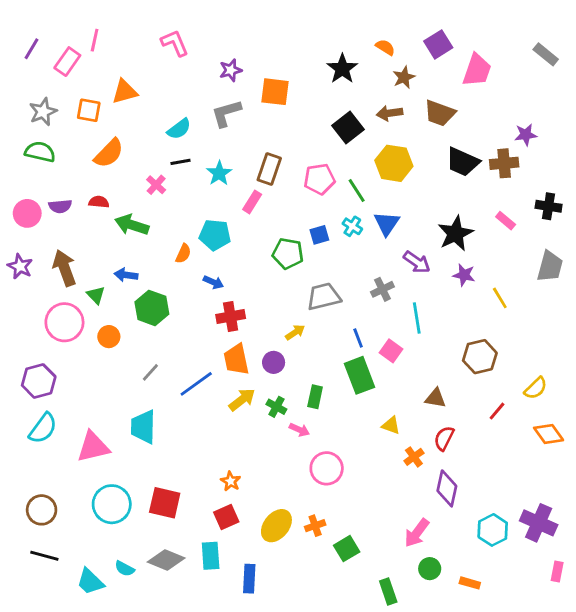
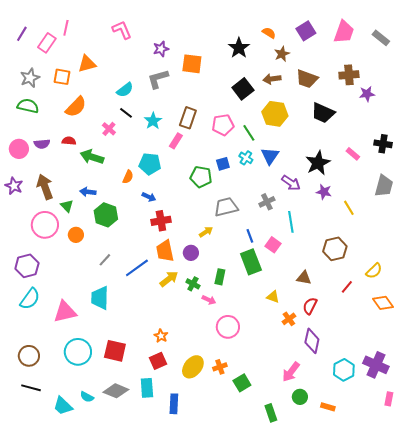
pink trapezoid: (477, 70) -> (344, 32), moved
black line: (180, 162) -> (126, 113), turned 48
brown cross: (504, 163) -> (349, 75), moved

